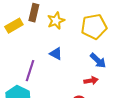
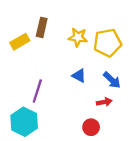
yellow star: (56, 21) -> (78, 37), moved, turned 30
blue triangle: (56, 54) -> (79, 76), moved

